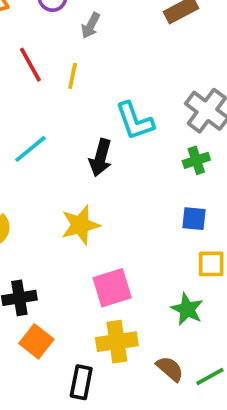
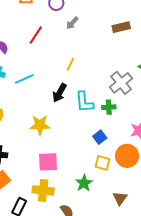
red line: (30, 65) -> (36, 35), turned 48
yellow line: (73, 76) -> (70, 64), moved
cyan L-shape: (135, 121) -> (84, 102), moved
blue square: (194, 219) -> (100, 137), turned 32

